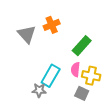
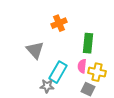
gray triangle: (27, 34) -> (35, 50), moved
green rectangle: (82, 46) -> (88, 43), turned -36

